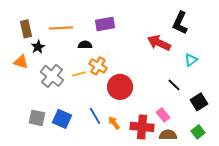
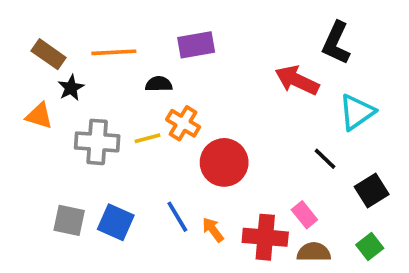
brown rectangle: (26, 29) -> (49, 54), turned -42
cyan triangle: (191, 60) -> (357, 112), size x1.5
gray cross: (52, 76) -> (97, 142), turned -35

